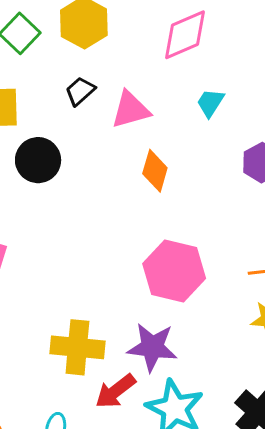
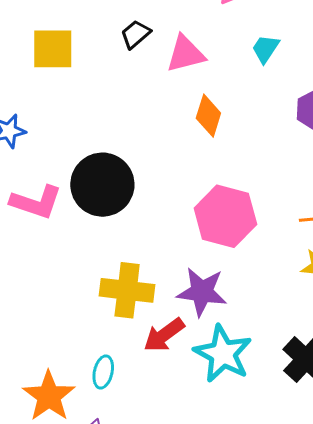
black circle: (38, 160) -> (102, 185), moved, size x1.4

